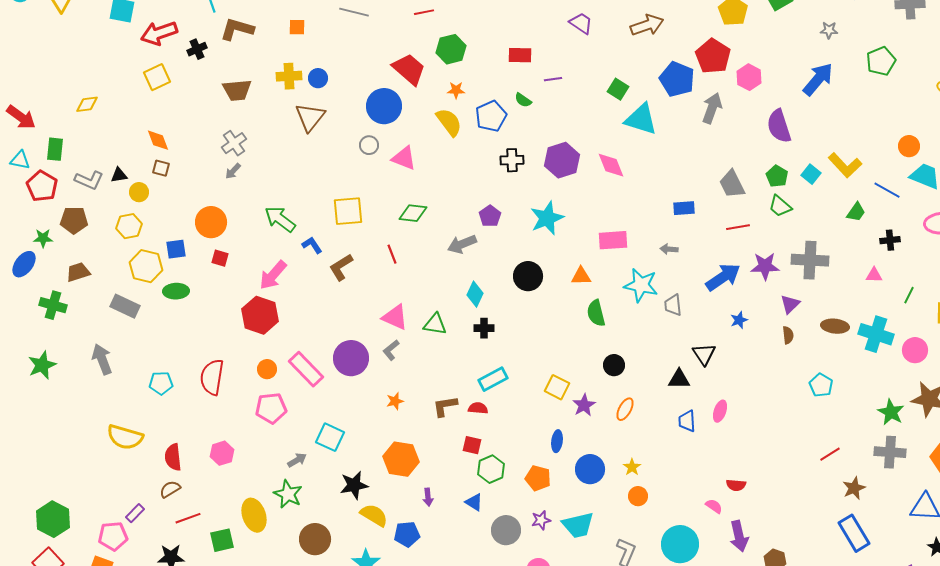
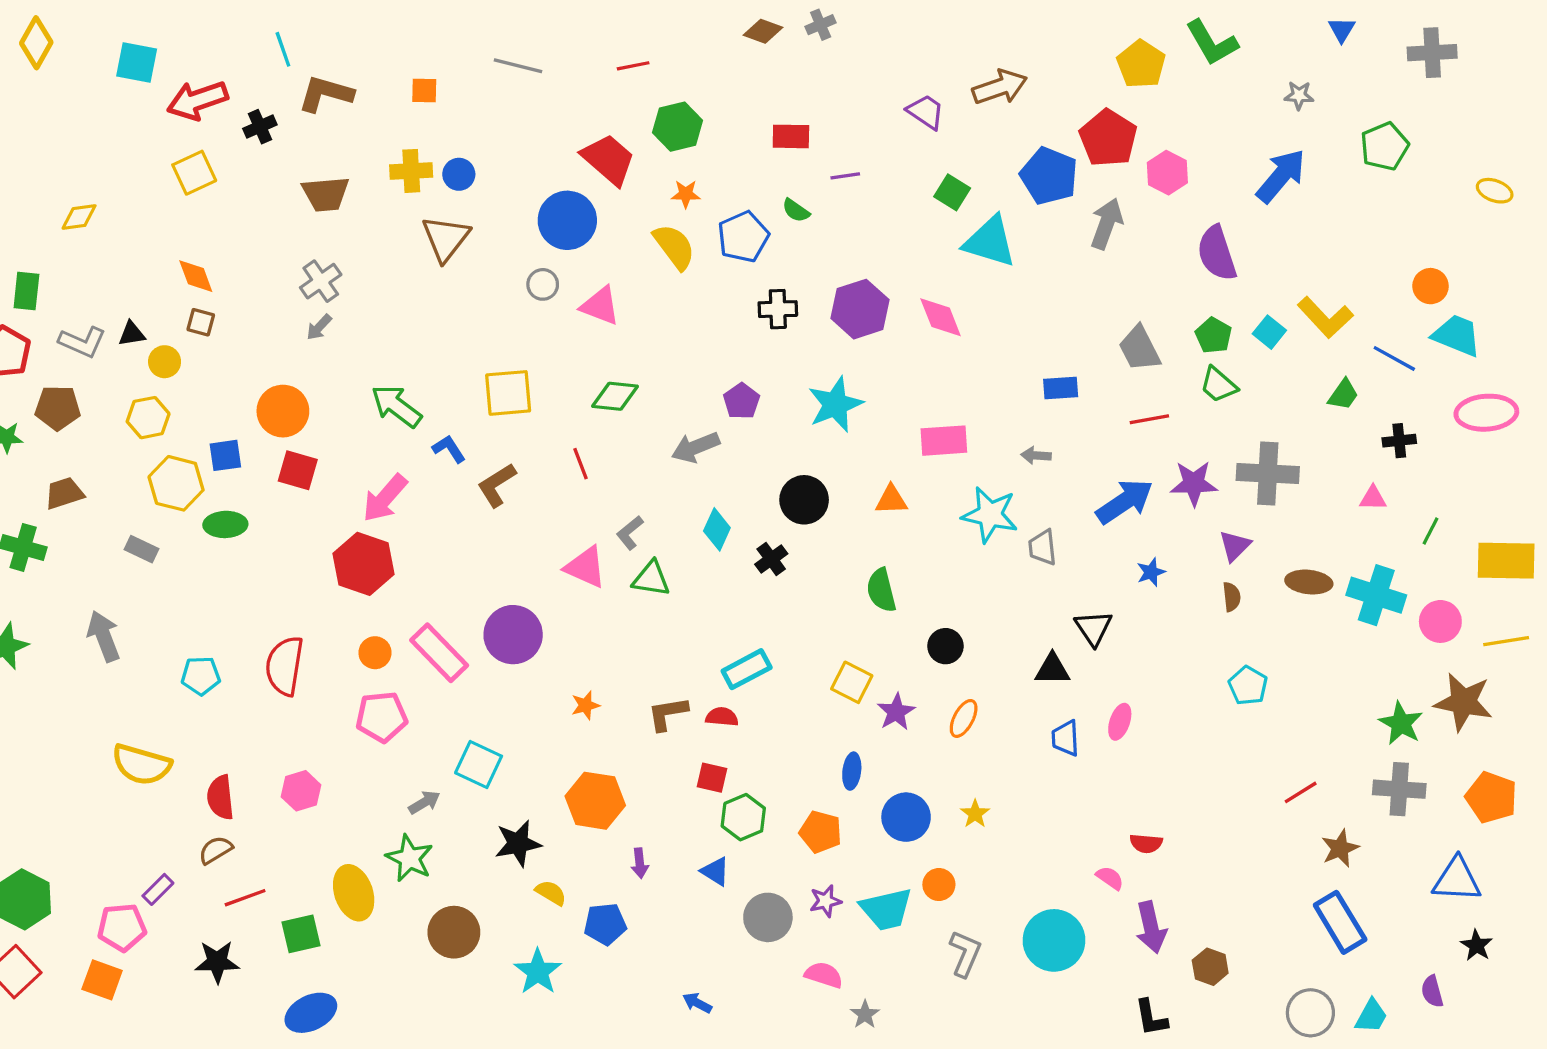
purple trapezoid: (581, 23) -> (926, 112), moved
red square: (220, 258) -> (298, 470), size x1.4
gray rectangle: (125, 306) -> (142, 549), size x0.7
green semicircle: (596, 313) -> (881, 590), moved
black cross: (484, 328) -> (771, 559), moved, turned -36
gray L-shape: (391, 350) -> (630, 533), moved
cyan pentagon: (821, 385) -> (1248, 686), moved
orange circle: (638, 496) -> (939, 885), moved
yellow semicircle: (374, 515) -> (551, 893), size x0.7

